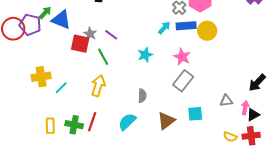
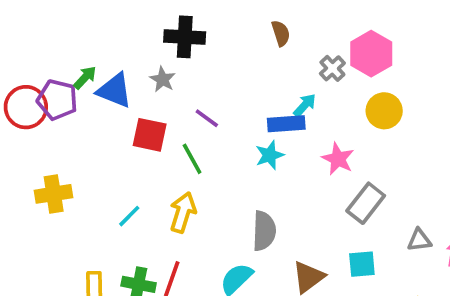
blue rectangle: (186, 26) -> (286, 124), moved
gray star: (90, 34) -> (163, 79), moved
yellow cross: (41, 77) -> (54, 194), moved
gray rectangle: (183, 81) -> (366, 203), moved
cyan line: (61, 88) -> (129, 216), moved
gray semicircle: (142, 96) -> (264, 231), size x1.5

